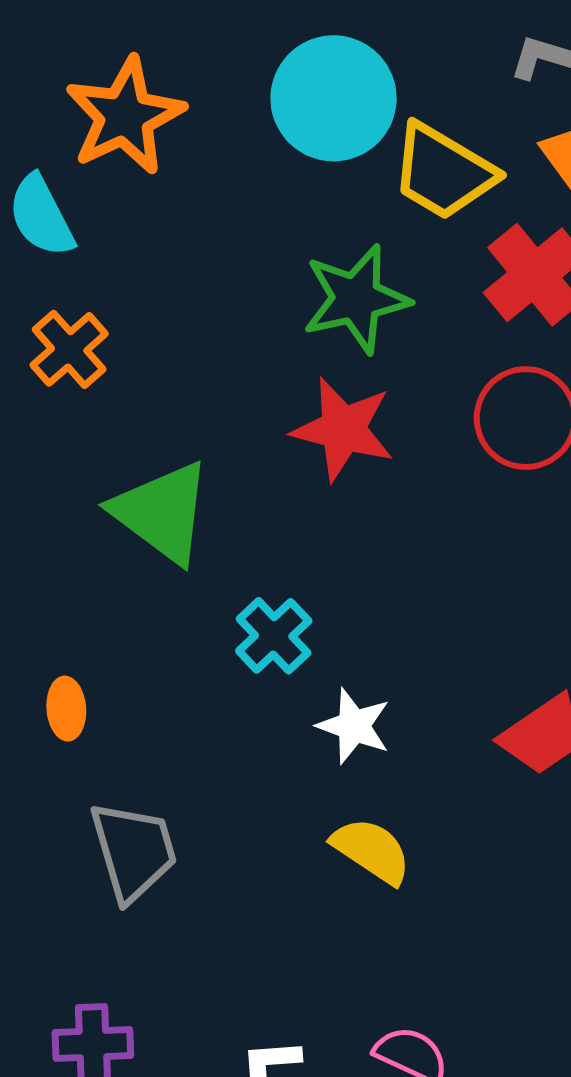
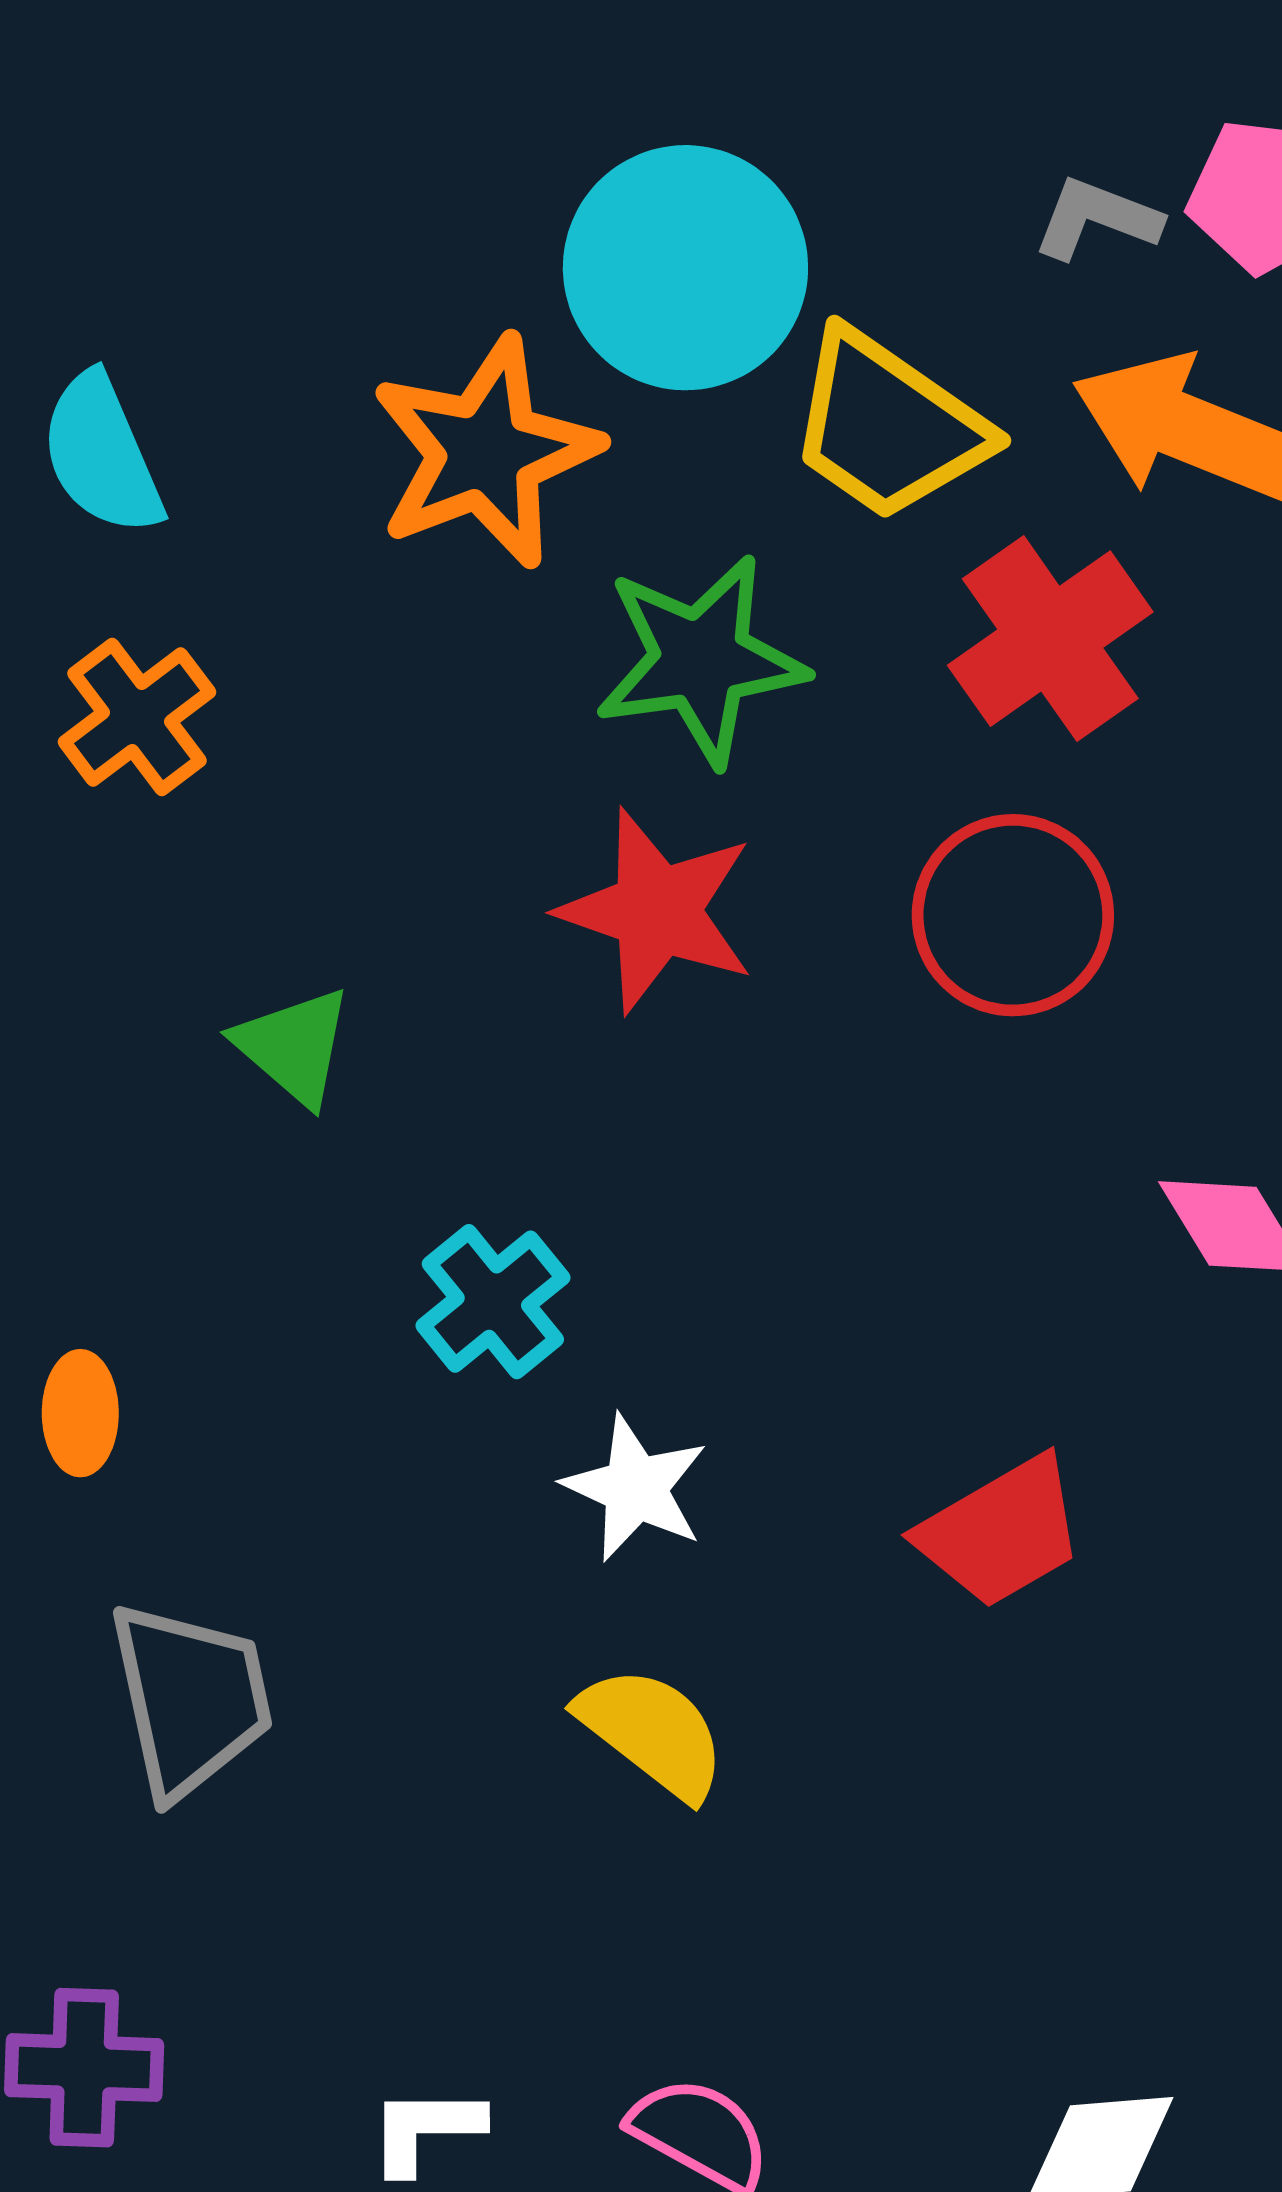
orange star: (125, 116) -> (485, 452), moved
green triangle: (162, 512) -> (294, 1046), size x0.6

